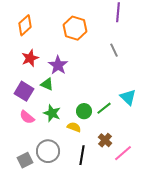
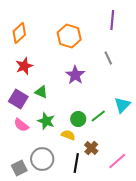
purple star: (58, 65) -> (75, 75), moved
cyan triangle: (128, 97) -> (122, 105), turned 30
brown cross: (105, 140) -> (91, 148), moved

